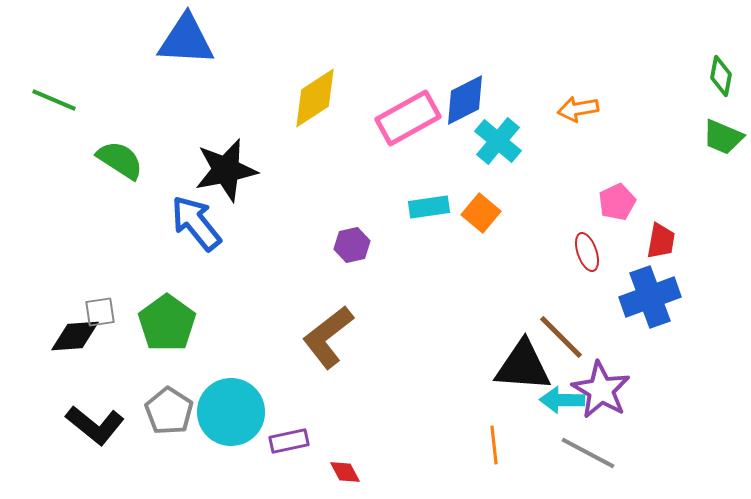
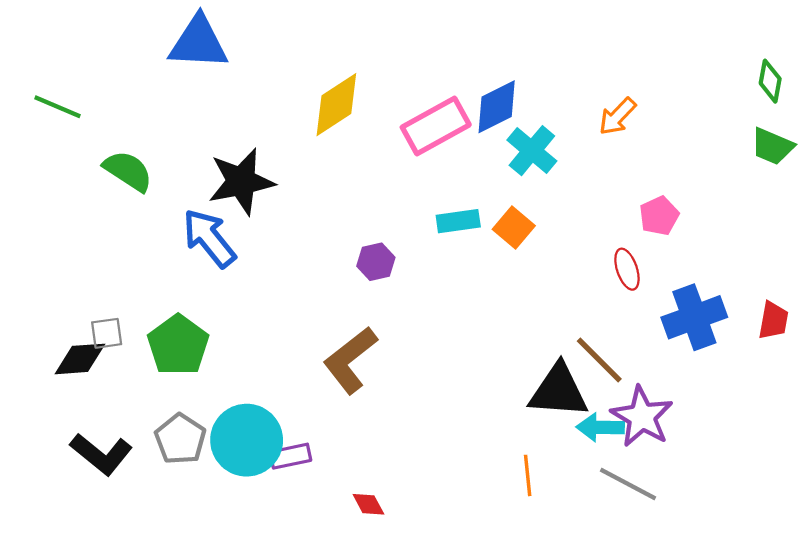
orange arrow: (578, 109) -> (617, 116), turned -36
red trapezoid: (661, 241) -> (773, 320), moved
purple rectangle: (289, 441) -> (290, 456), moved

